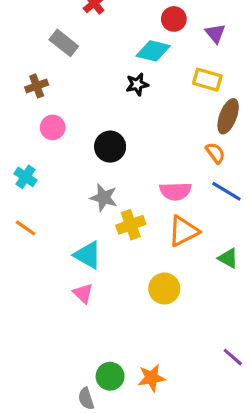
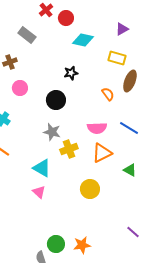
red circle: (174, 19) -> (66, 18), moved
purple triangle: (215, 33) -> (122, 29), turned 40
black star: (137, 84) -> (71, 73), moved
orange semicircle: (215, 153) -> (108, 94), moved

